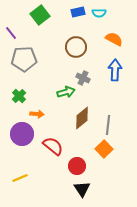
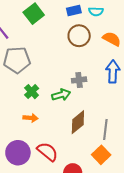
brown circle: (76, 47) -> (79, 36), moved
gray cross: (83, 78) -> (79, 80), turned -32
green cross: (19, 96) -> (32, 92), moved
purple circle: (22, 134) -> (18, 153), moved

